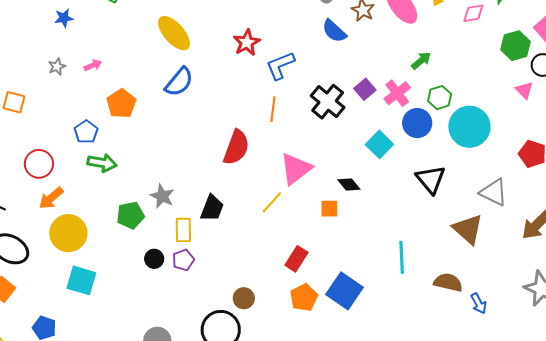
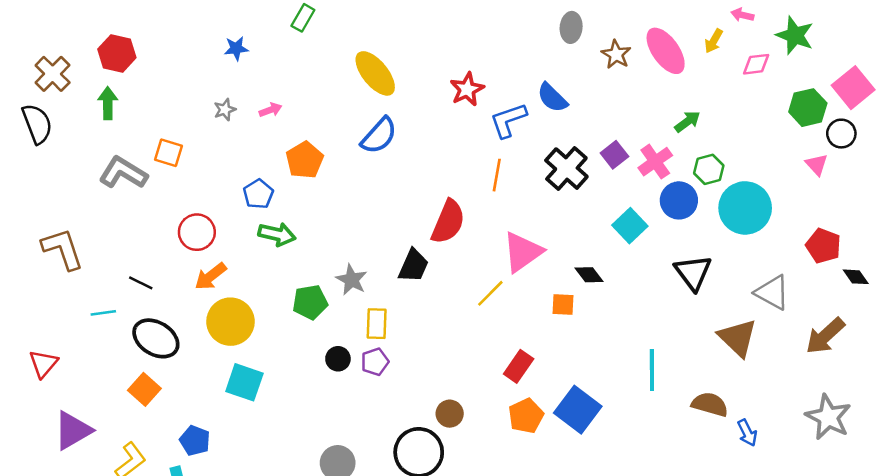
blue semicircle: (334, 31) -> (552, 98), moved
black trapezoid: (212, 208) -> (414, 266), moved

